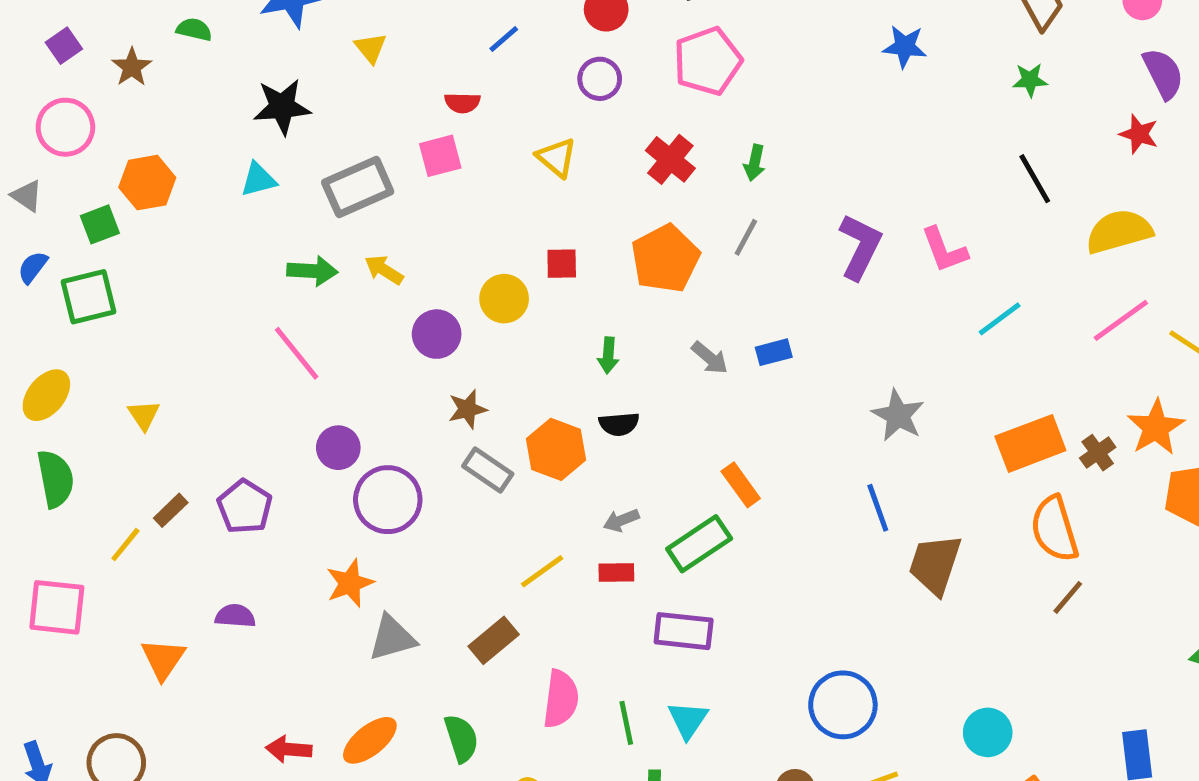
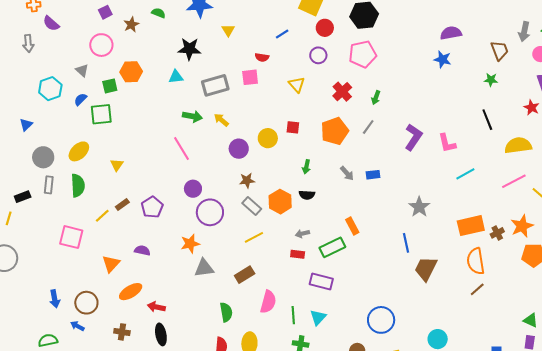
yellow line: (542, 571) -> (254, 237), moved
orange ellipse: (370, 740) -> (131, 292), moved

